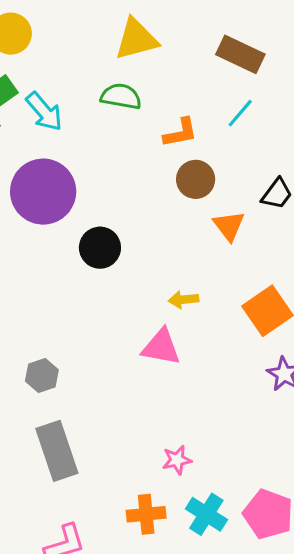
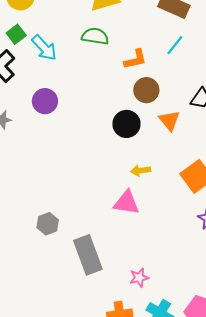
purple circle: (43, 192) -> (45, 101), size x0.6
black circle: (100, 248) -> (126, 124), moved
gray rectangle: (57, 451) -> (88, 255), moved

